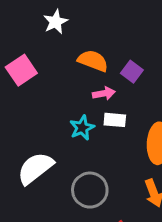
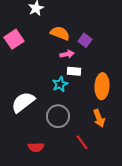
cyan star: (82, 128) -> (60, 84), moved

